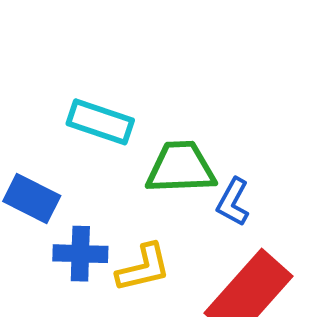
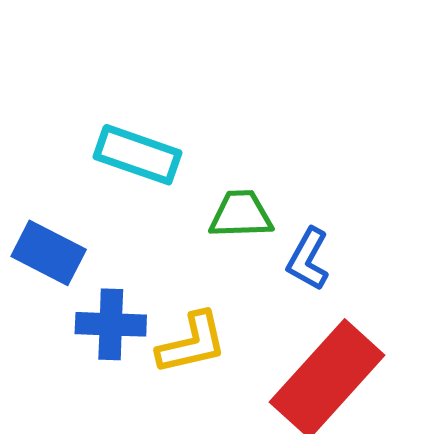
green trapezoid: (181, 168) -> (241, 214), size x0.7

